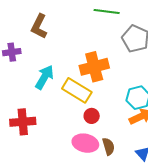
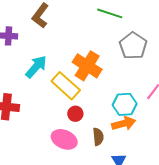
orange cross: (94, 67) -> (87, 66), turned 36
brown semicircle: (108, 146) -> (98, 137), moved

